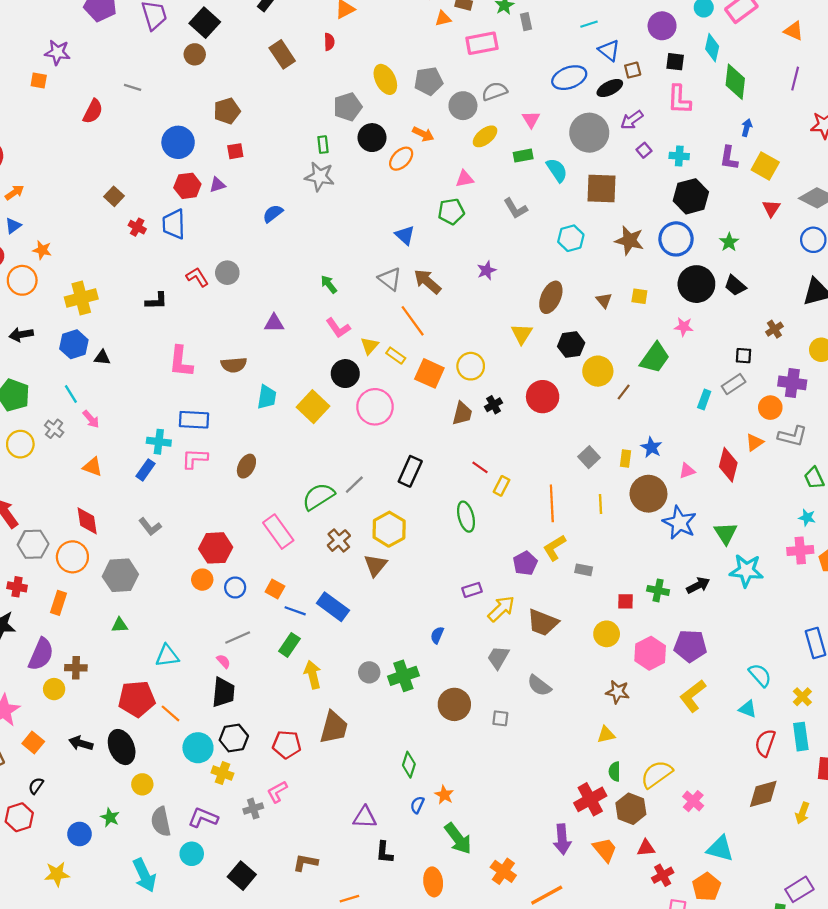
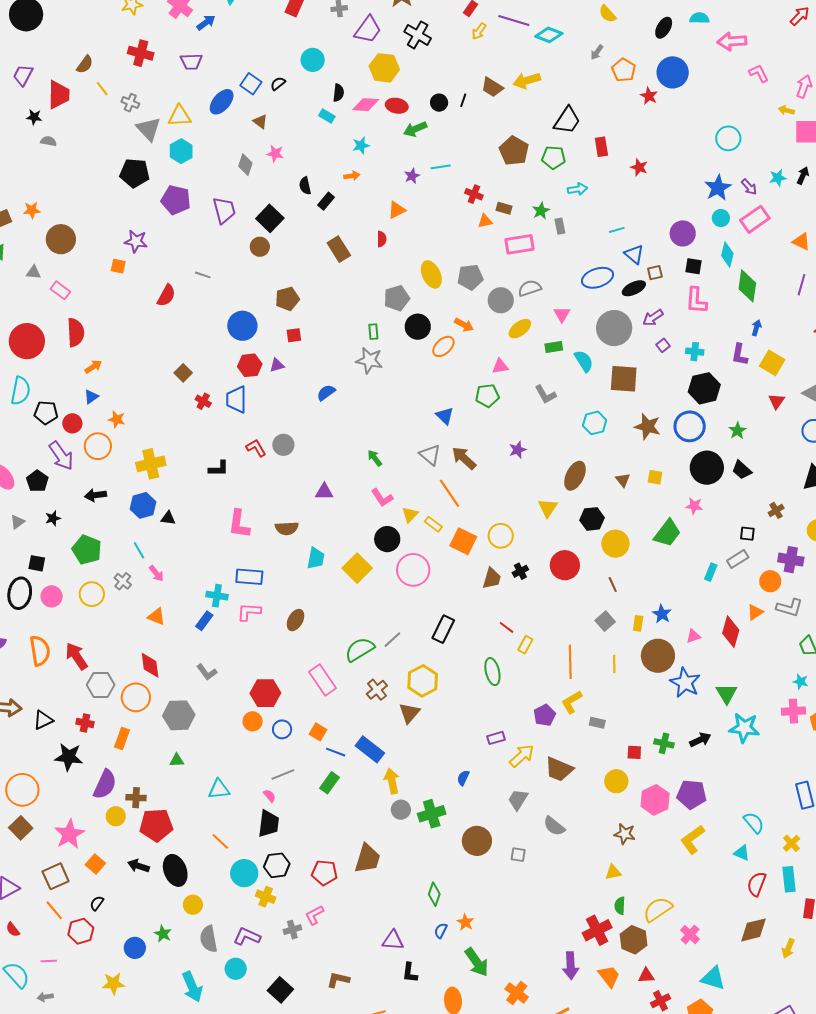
brown line: (624, 392) -> (613, 585), moved, turned -63
yellow arrow: (313, 675) -> (392, 781), moved
red pentagon: (137, 699) -> (156, 825), moved

